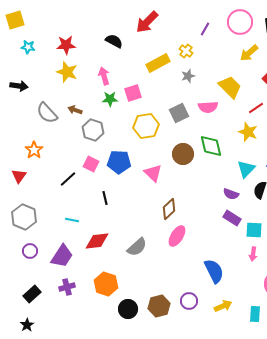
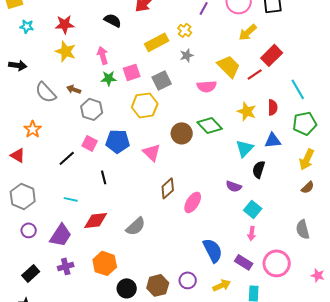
red line: (256, 108) -> (255, 74), moved
gray square: (179, 113) -> (162, 80), moved
green diamond: (211, 146) -> (210, 125), turned -30
red triangle: (19, 176) -> (18, 155), turned -35
purple semicircle: (231, 194) -> (234, 186), moved
purple rectangle: (232, 218) -> (244, 262), moved
cyan square: (254, 230) -> (253, 209), turned 36
pink ellipse: (177, 236) -> (193, 202), moved

